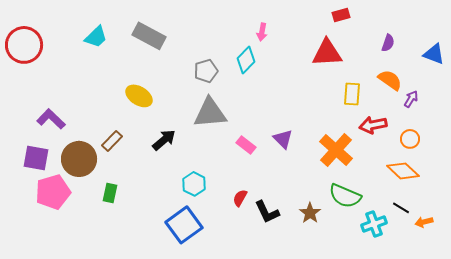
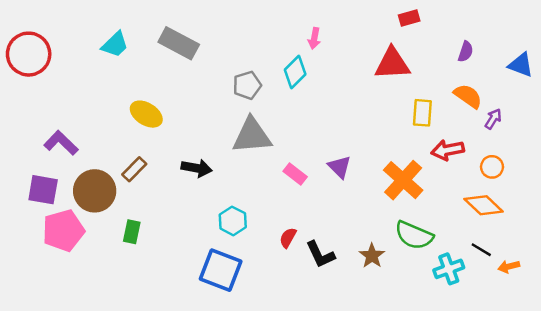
yellow ellipse: (139, 96) -> (146, 114), moved
black arrow: (164, 140) -> (197, 168), turned 50
blue square: (184, 225) -> (221, 270), turned -33

